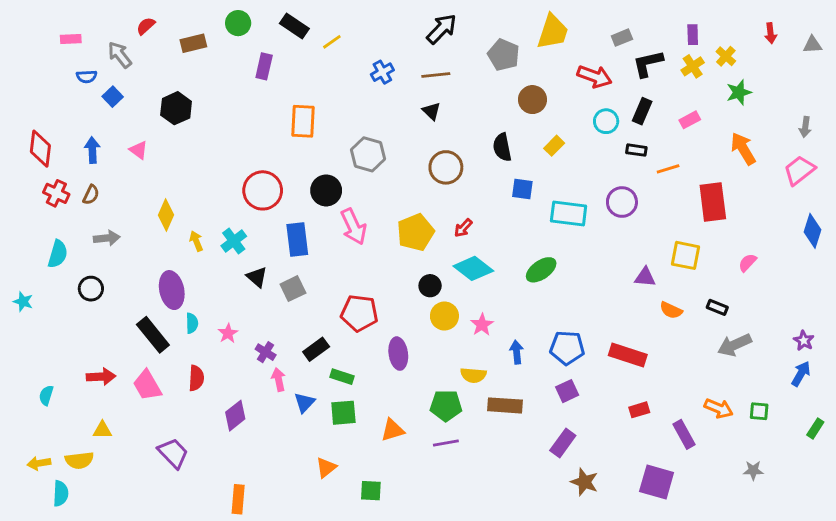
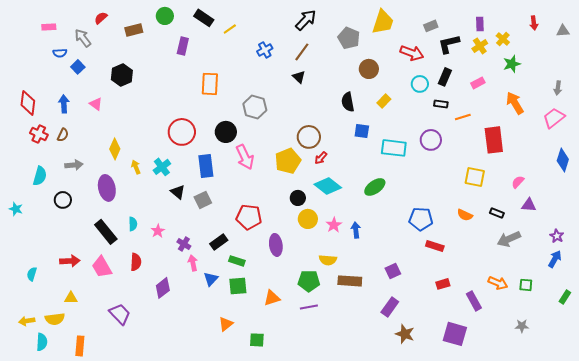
brown line: (436, 75) -> (302, 52), turned -48
brown circle: (446, 167) -> (309, 137), moved
purple triangle: (645, 277) -> (529, 205), moved
purple ellipse: (172, 290) -> (107, 188), moved
blue pentagon: (567, 348) -> (421, 219), moved
blue arrow: (517, 352) -> (356, 230), moved
red rectangle: (628, 355) -> (435, 246), size x0.7
orange rectangle: (238, 499) -> (80, 346), moved

